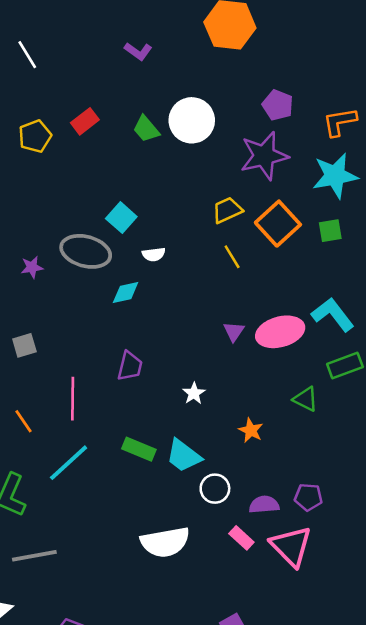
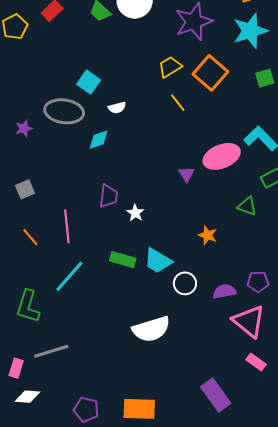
green square: (330, 231) -> (265, 78), moved
purple triangle: (234, 331) -> (186, 174), moved
white star: (194, 393) -> (135, 213), moved
orange line: (24, 421) -> (30, 237), moved
pink rectangle: (241, 538) -> (256, 362), moved

